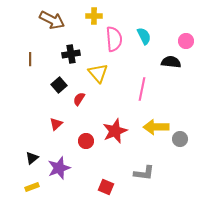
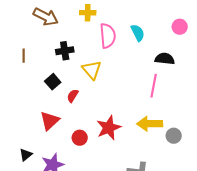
pink circle: (186, 41) -> (180, 27), moved
pink line: (142, 89) -> (154, 86), moved
red triangle: (56, 124) -> (50, 121), size x1.5

